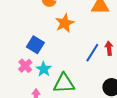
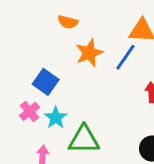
blue line: (92, 53) -> (125, 57), moved

